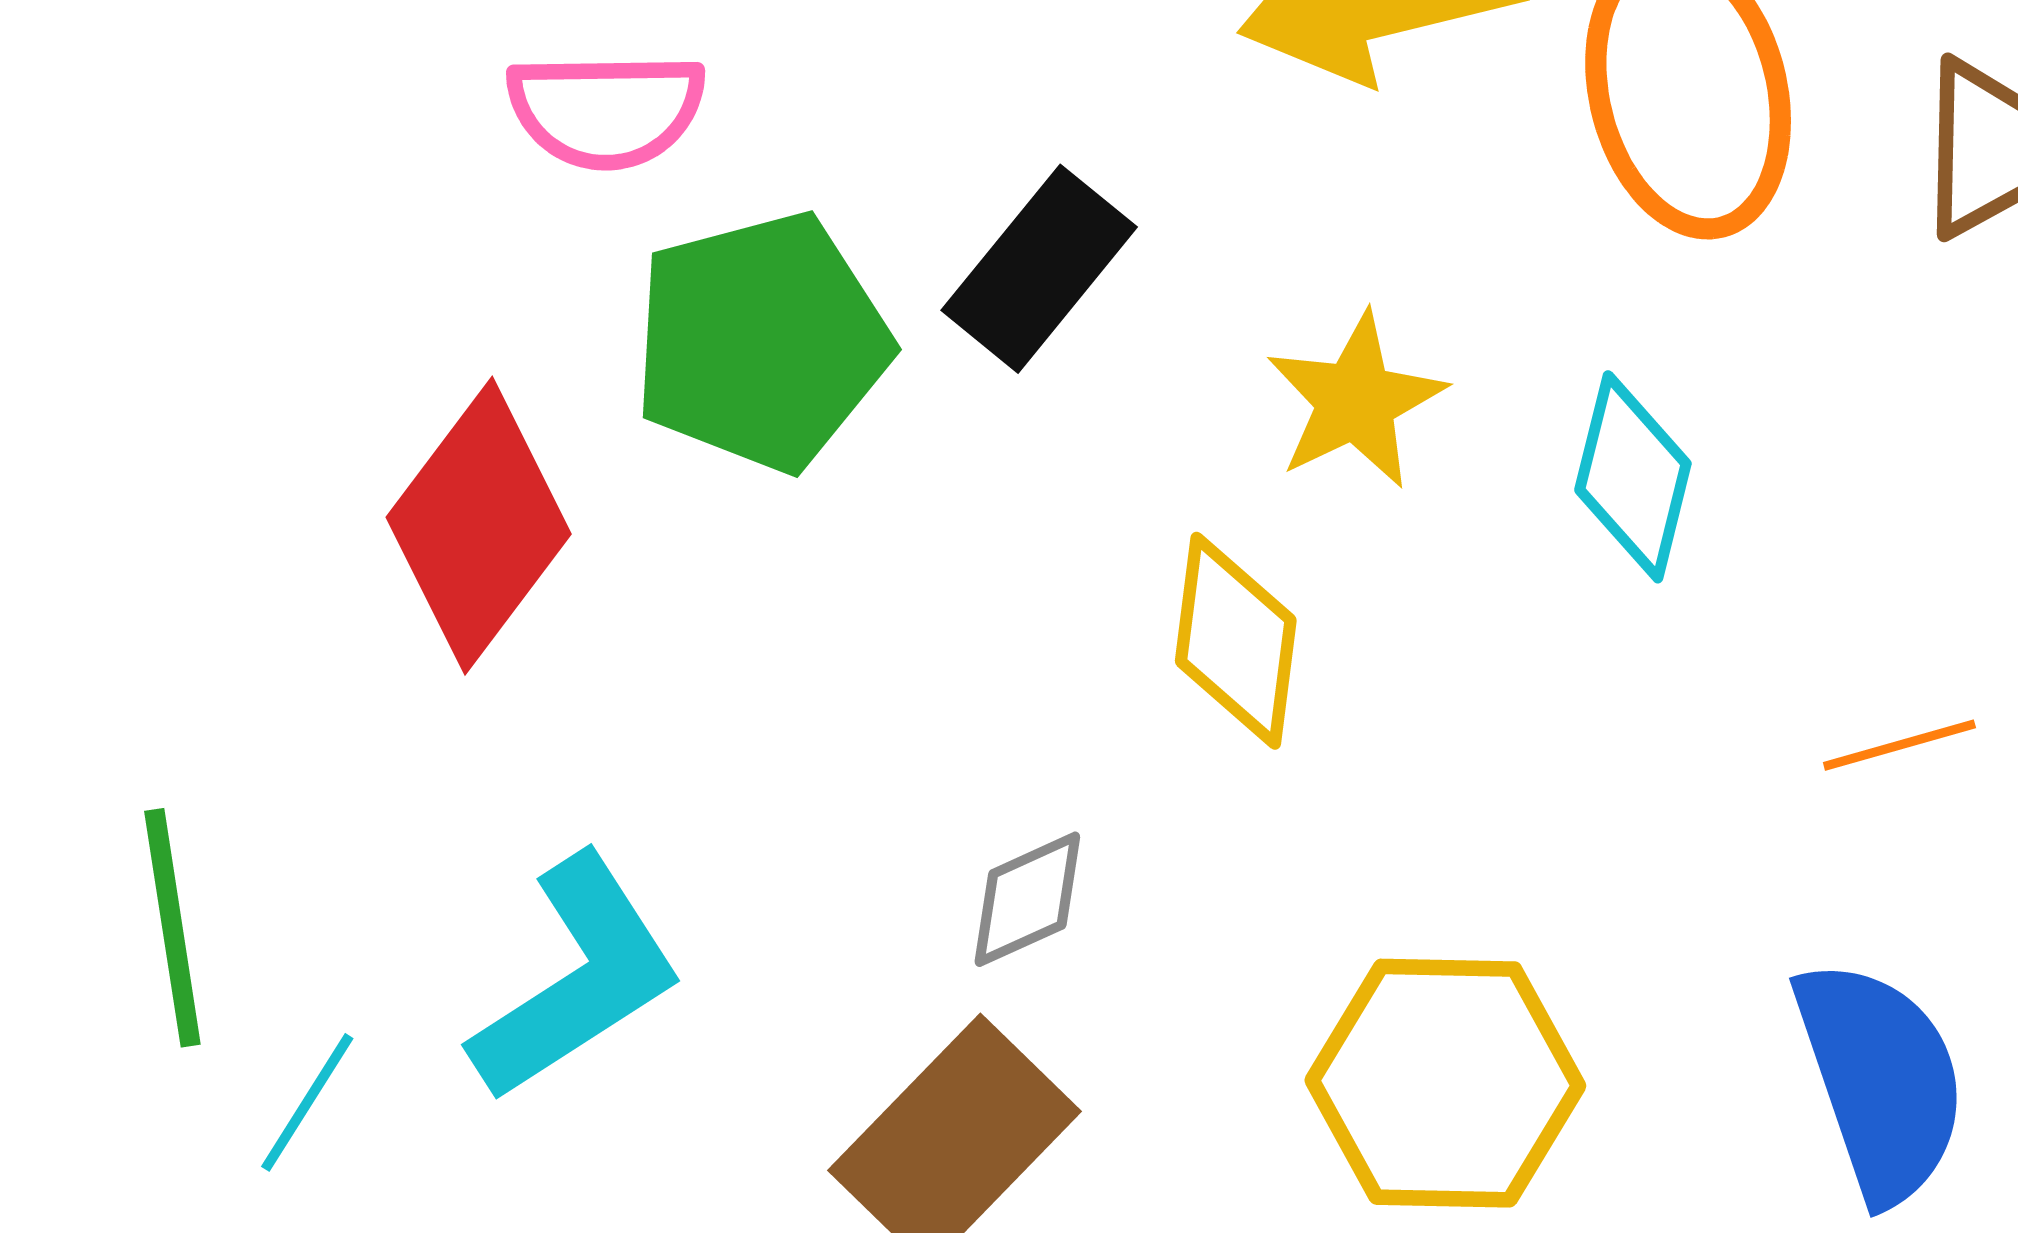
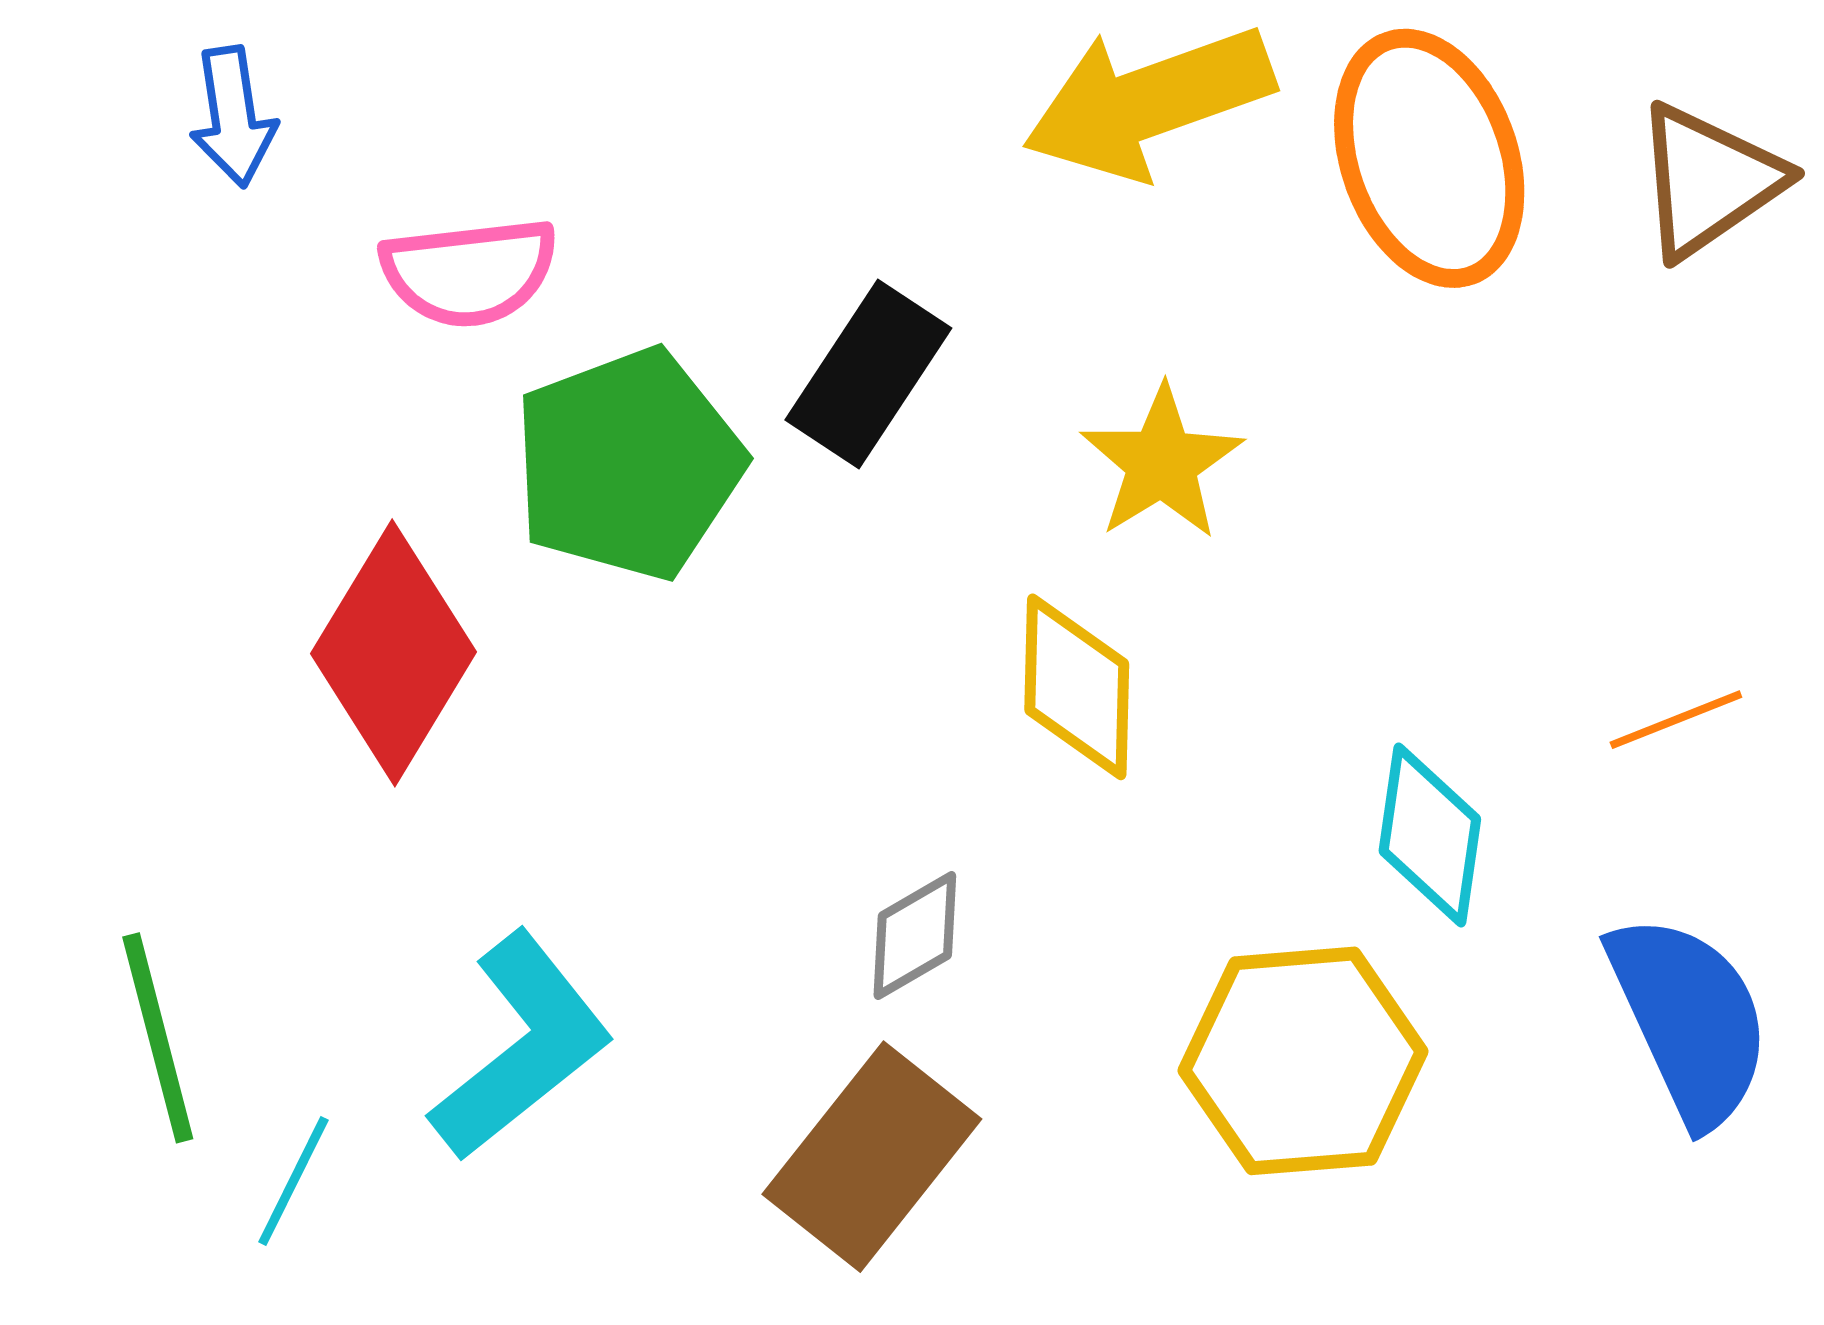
cyan diamond: (1633, 477) -> (1430, 835), moved

